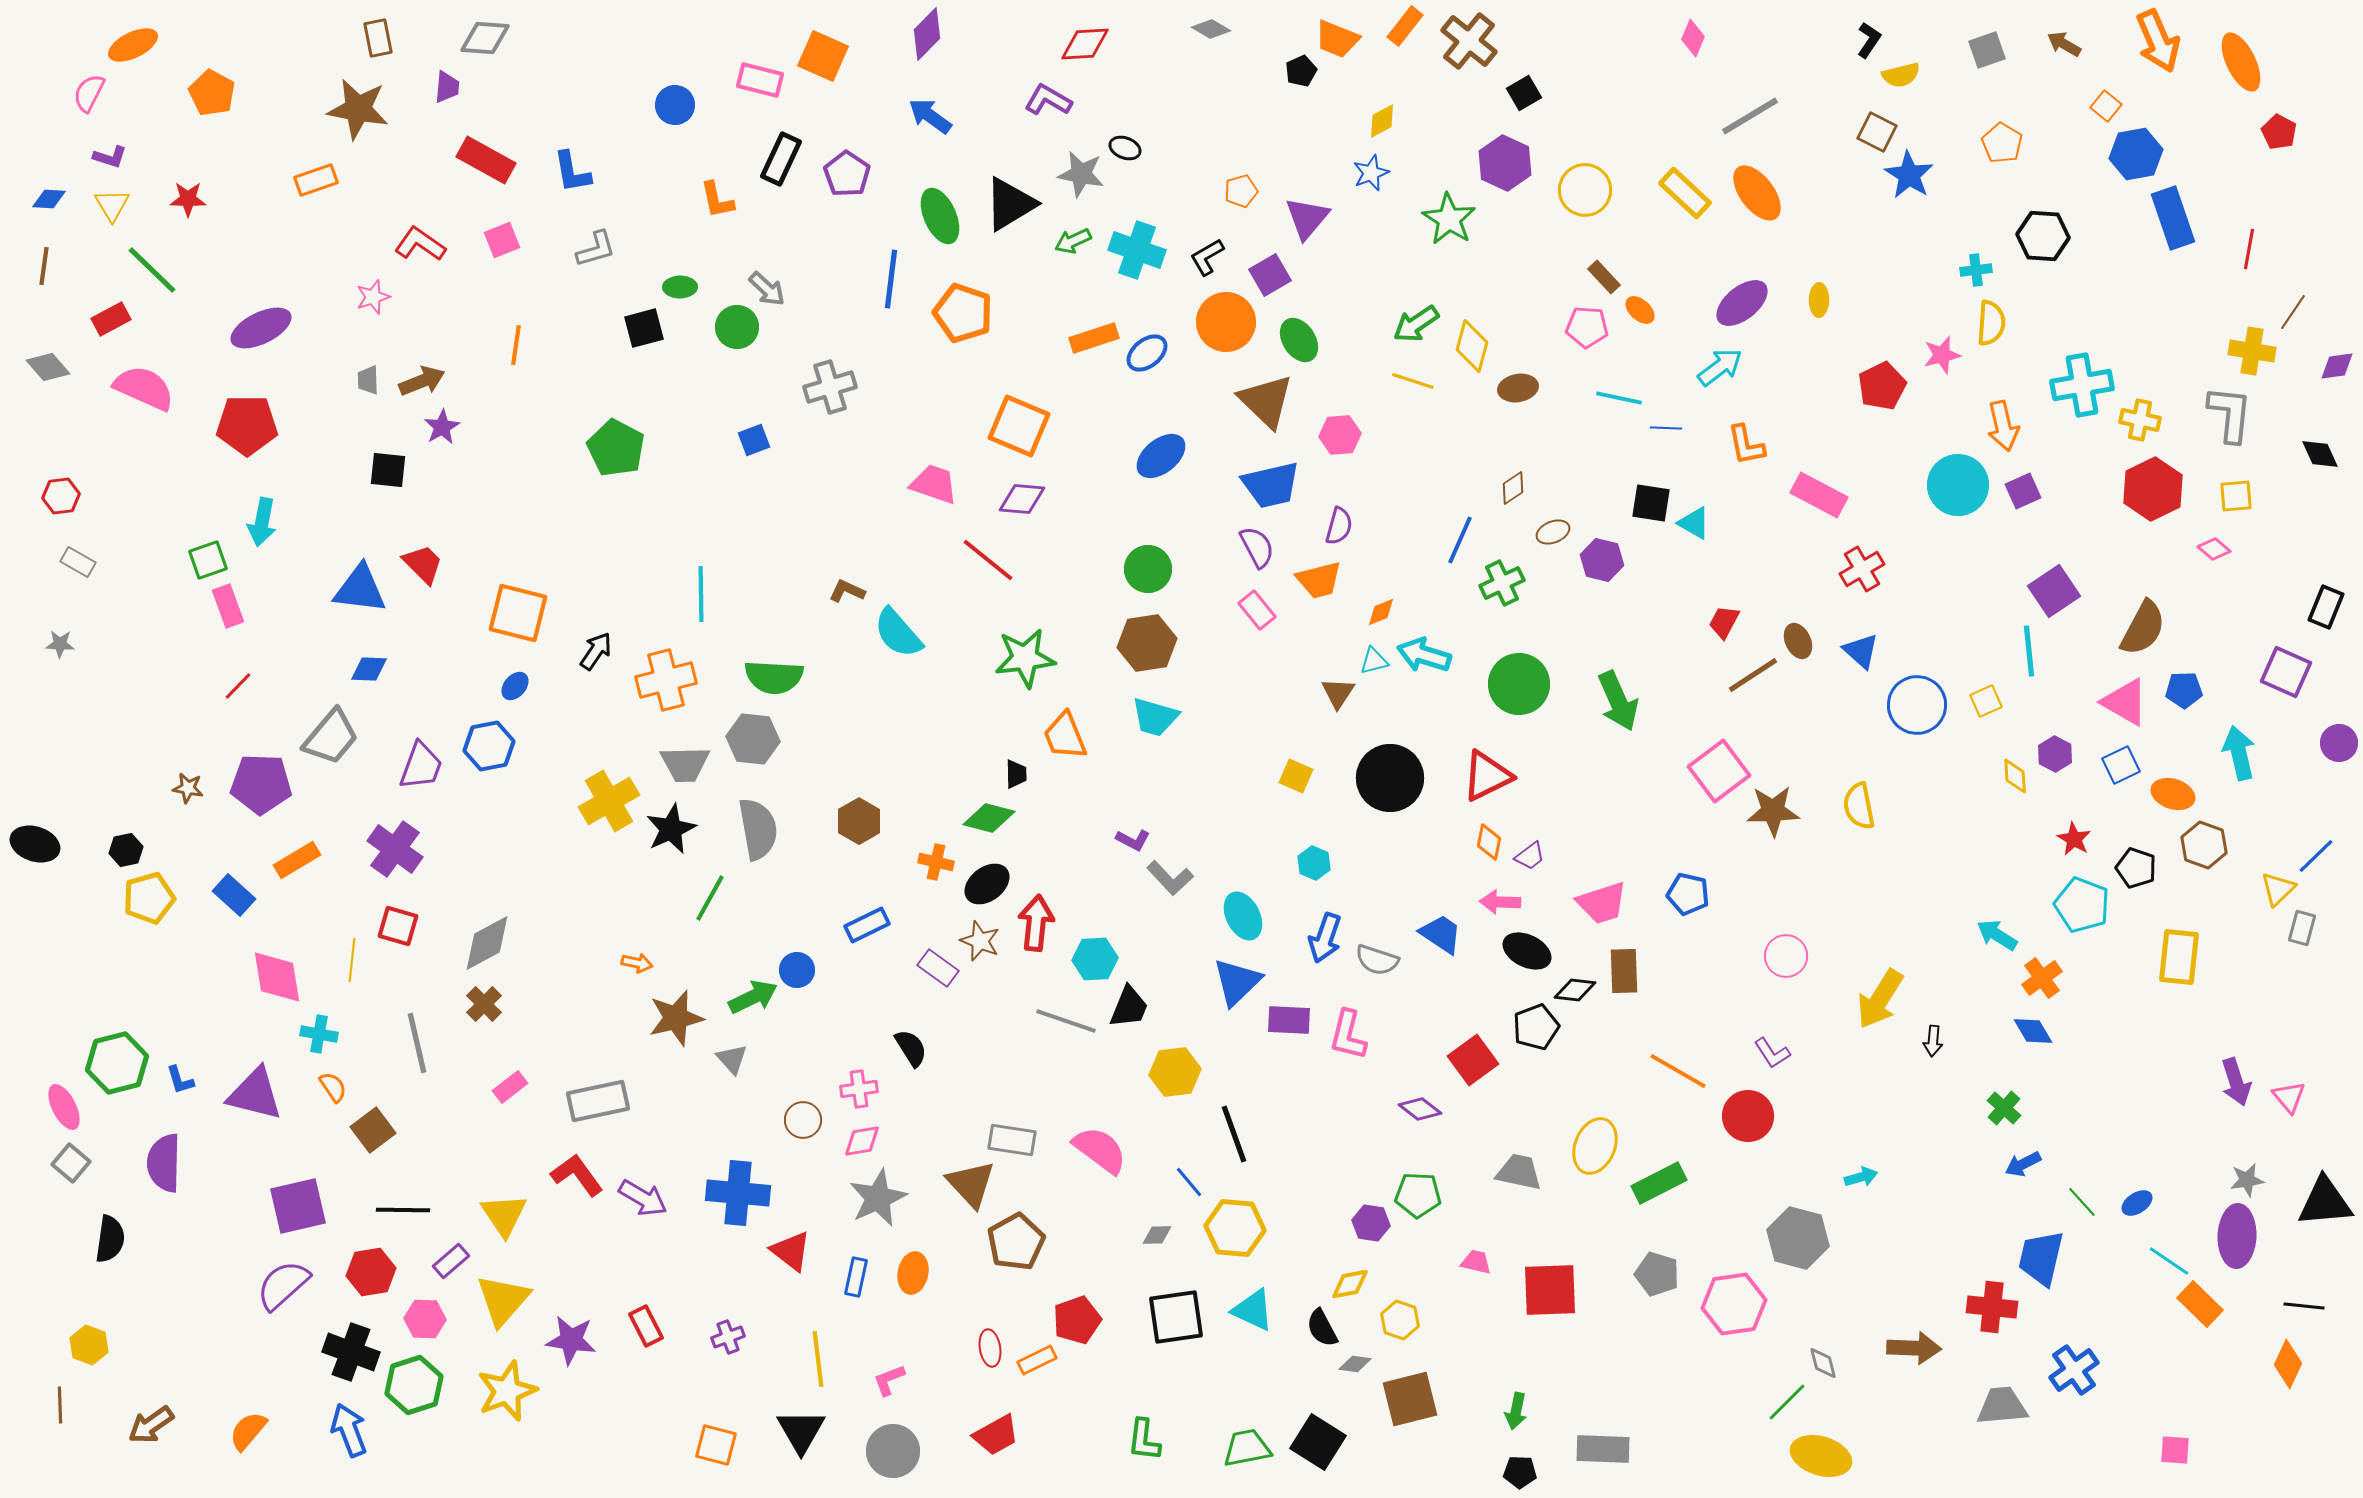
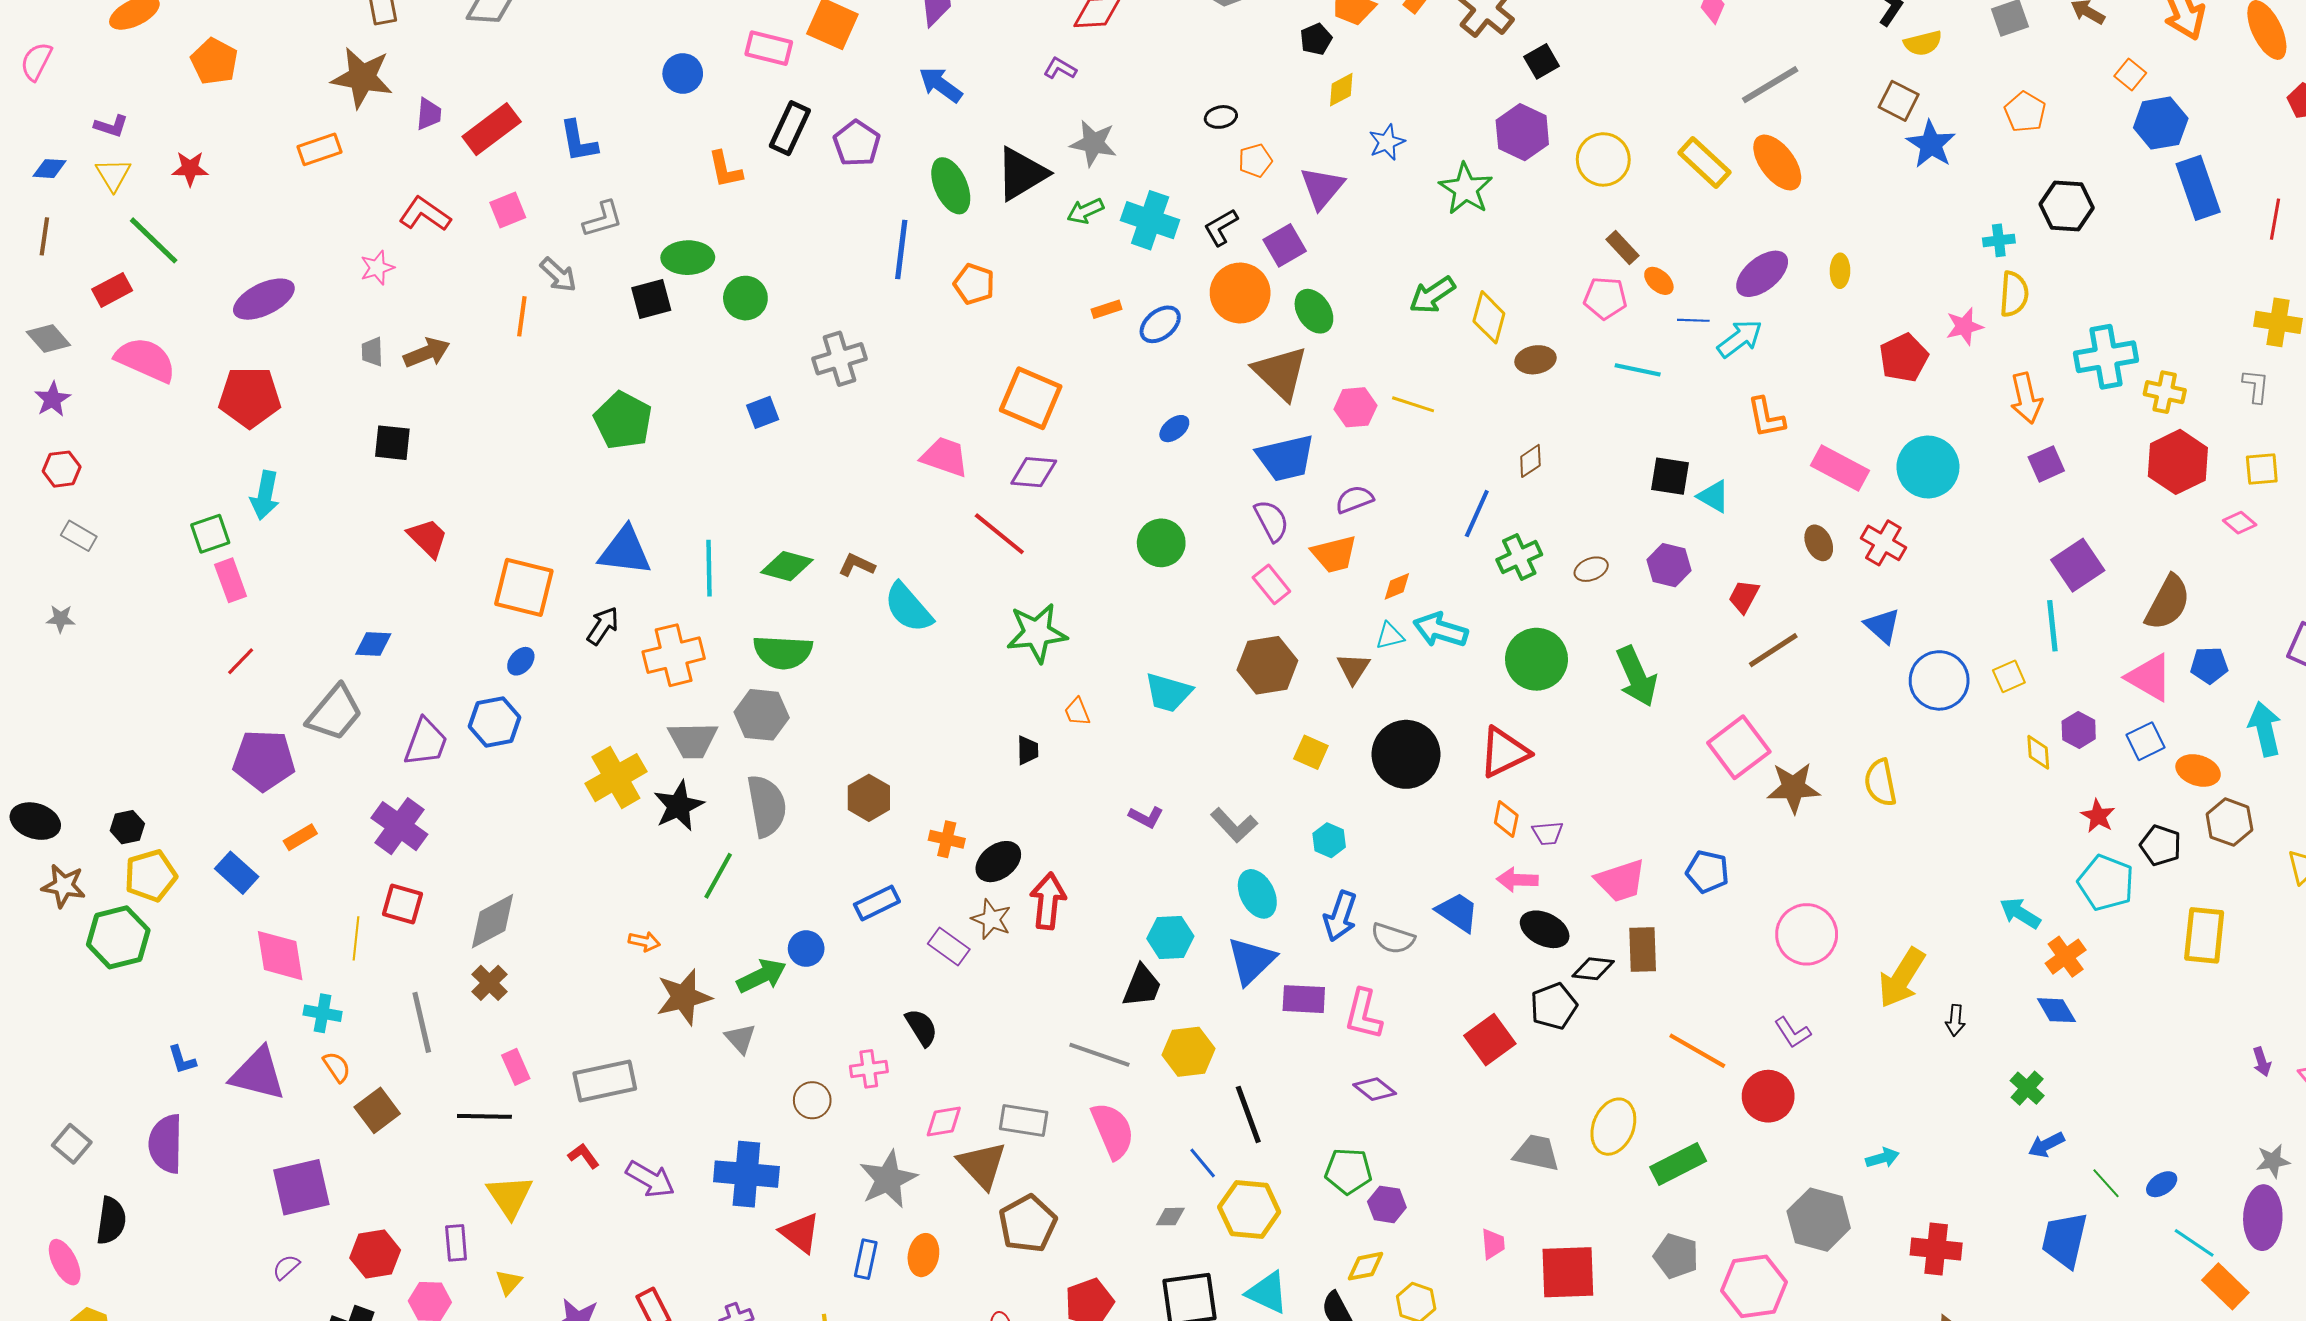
purple trapezoid: (447, 87) -> (429, 114), moved
pink semicircle: (89, 93) -> (36, 61), moved
purple L-shape: (1048, 100) -> (1060, 68), size x0.7
yellow diamond: (1382, 121) -> (1341, 90), moved
black ellipse: (1125, 148) -> (1221, 117), moved, turned -32
red rectangle: (486, 160) -> (492, 129), turned -66
green ellipse: (680, 287) -> (688, 258), size x1.5
gray arrow: (767, 289) -> (558, 275), moved
orange pentagon: (963, 313) -> (974, 284), size x0.7
orange rectangle: (1094, 338) -> (1107, 309), size x0.6
yellow line: (1413, 381) -> (1413, 404), moved
gray L-shape: (2230, 414) -> (2256, 386), size x0.6
purple star: (442, 427) -> (52, 399), moved
blue line: (1666, 428) -> (1693, 320), moved
blue ellipse: (1161, 456) -> (1174, 429), size x0.6
cyan circle: (1958, 485) -> (1928, 467), moved
purple semicircle: (1339, 526) -> (1354, 499), turned -126
brown ellipse: (1553, 532) -> (1591, 569), moved
purple hexagon: (1602, 560) -> (1669, 565), moved
red cross: (1862, 569) -> (1883, 543), turned -30
blue triangle: (360, 589) -> (625, 551), moved
brown ellipse: (1798, 641) -> (1819, 543), moved
brown hexagon: (1147, 643) -> (1267, 665), moved
orange trapezoid: (1065, 736) -> (1077, 712), size x0.6
brown star: (188, 788) -> (64, 886), moved, size x1.4
green diamond: (989, 818) -> (787, 566), moved
purple trapezoid: (1530, 856) -> (1548, 833), turned 32
orange rectangle: (297, 860) -> (300, 837), size x0.7
gray L-shape: (1170, 878) -> (1234, 825), moved
pink circle: (1786, 956) -> (1807, 934), size x1.4
cyan hexagon: (1095, 959) -> (1170, 937), moved
gray line: (1066, 1021) -> (1099, 1055), moved
green hexagon: (117, 1063) -> (118, 937), moved
purple arrow: (2236, 1082) -> (2262, 1062), size x0.6
pink rectangle: (510, 1087) -> (516, 1067), turned -76
pink ellipse: (64, 1107) -> (65, 1262), moved
purple diamond: (1420, 1109) -> (1375, 1089), moved
pink diamond: (862, 1141) -> (944, 1122), moved
pink semicircle: (1100, 1150) -> (1113, 1131), turned 30
red L-shape: (577, 1175) -> (584, 1156), size x0.6
green pentagon: (1418, 1195) -> (1348, 1171), moved
black line: (403, 1210) -> (484, 1116), moved
purple rectangle: (451, 1261) -> (456, 1243), turned -54
pink trapezoid: (1476, 1262) -> (1493, 1244), turned 72
purple semicircle: (283, 1285) -> (286, 1267), size x0.5
yellow triangle: (503, 1300) -> (509, 1282), size x0.5
red cross: (1992, 1307) -> (1936, 1249), moved

